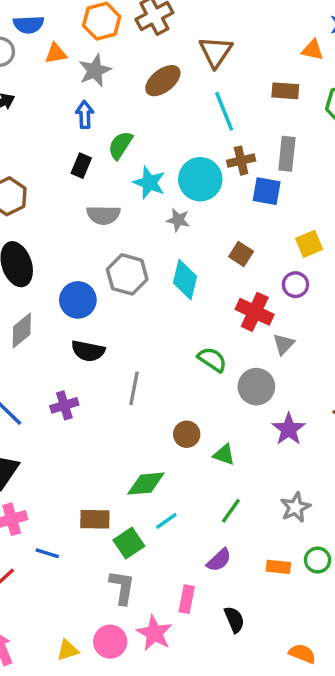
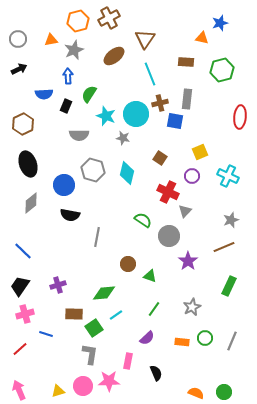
blue semicircle: (29, 25) -> (44, 94), moved
purple cross: (64, 405) -> (58, 285), moved
pink star: (154, 633) -> (109, 381), turned -30

